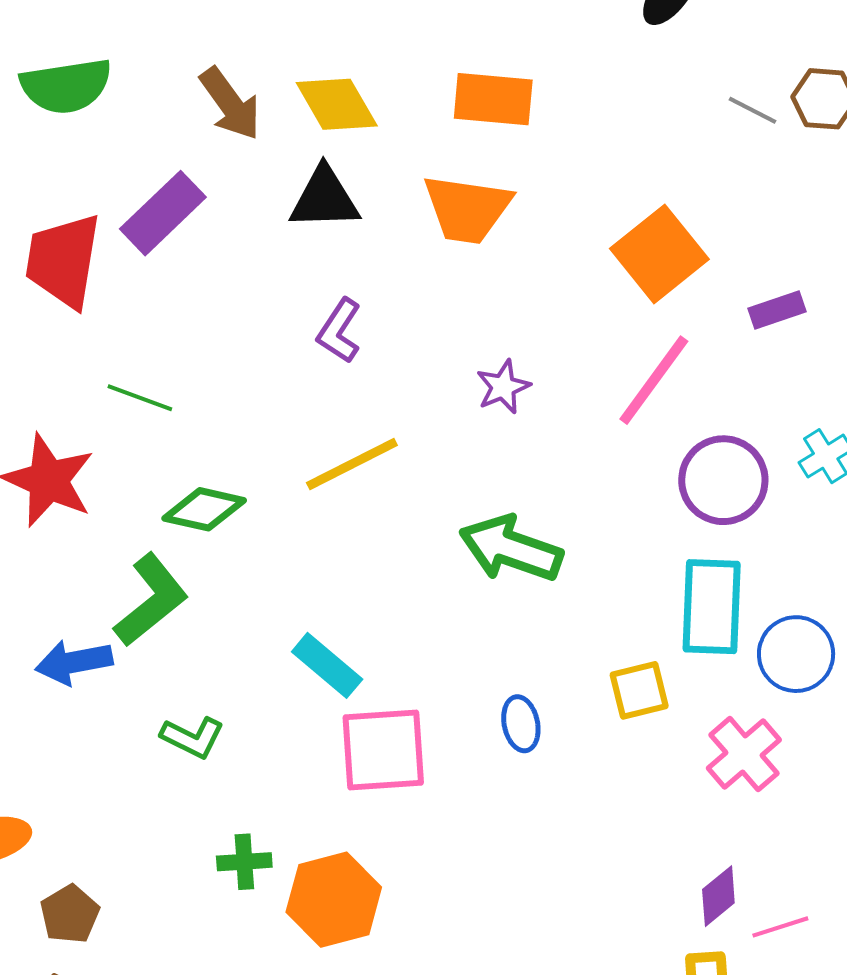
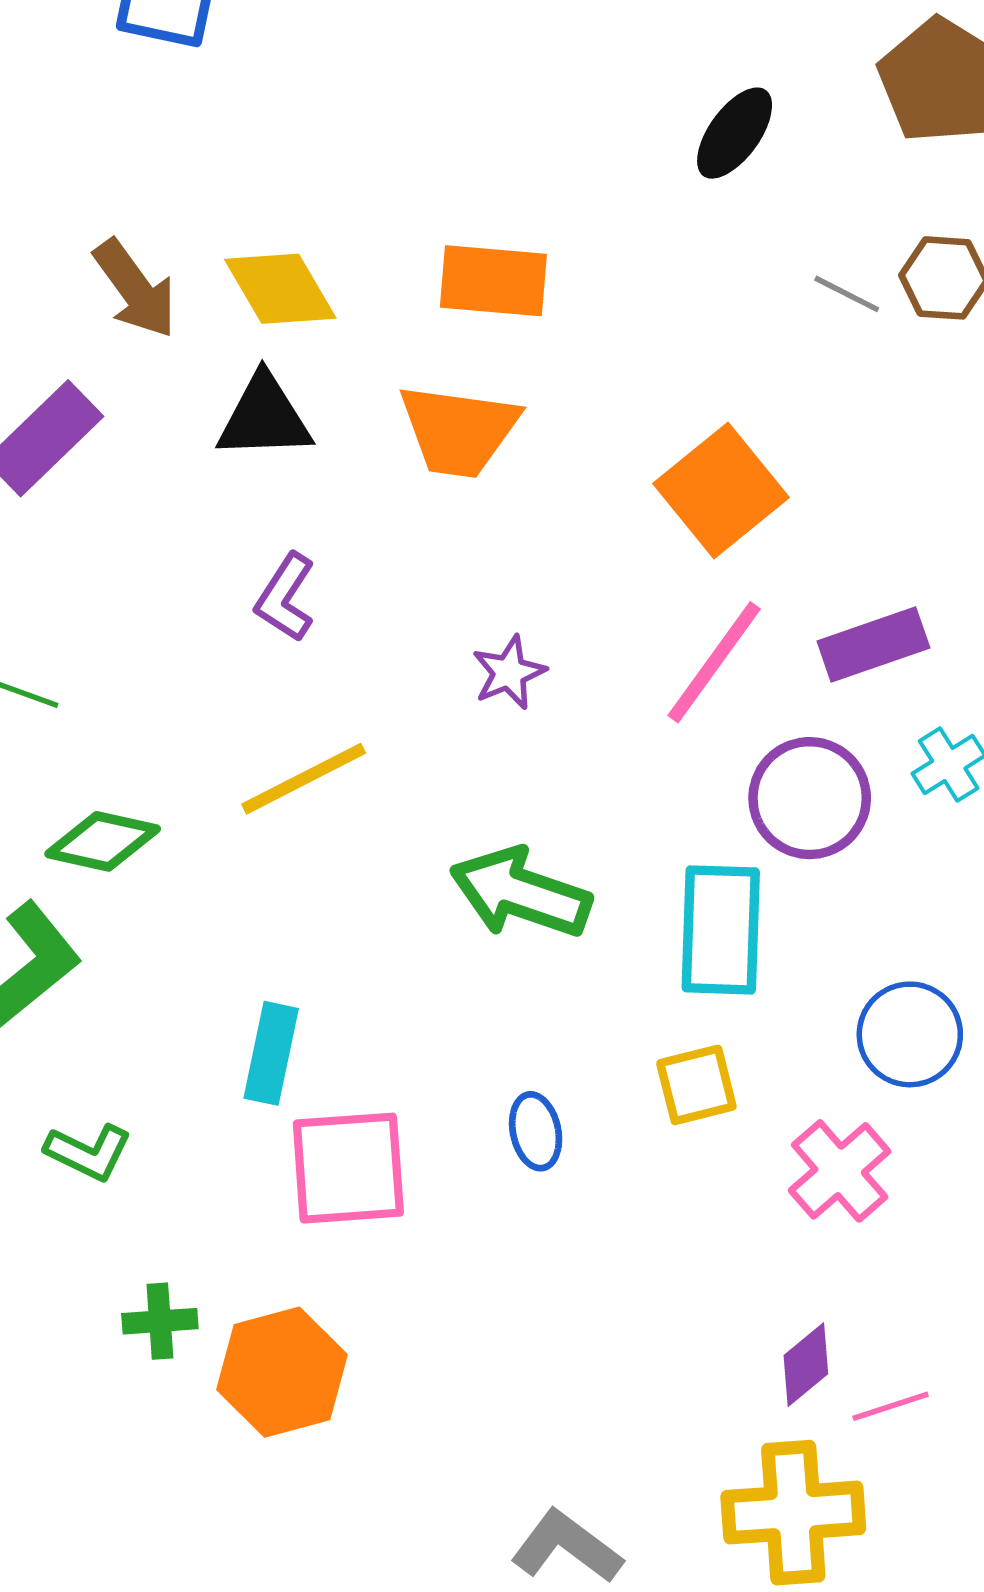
purple rectangle: (777, 310) -> (873, 644), moved, size x1.4
cyan rectangle: (712, 607) -> (721, 930), moved
cyan rectangle: (327, 665) -> (271, 1053), turned 62

